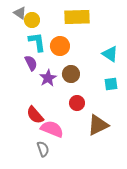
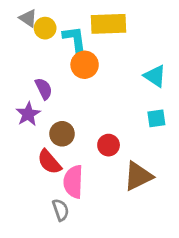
cyan L-shape: (37, 42) -> (75, 39), moved
brown circle: (71, 74) -> (62, 134), moved
purple star: (48, 78) -> (28, 114), moved
pink semicircle: (52, 129) -> (73, 182), turned -110

